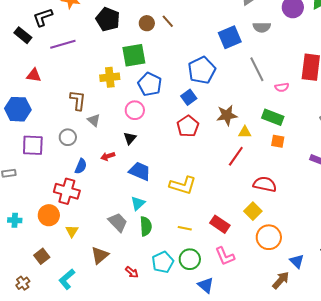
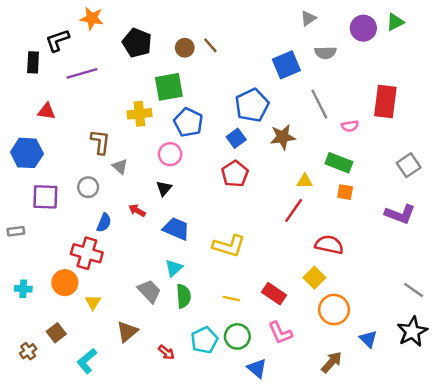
black rectangle: (23, 35) -> (33, 62), turned 54
brown star: (227, 115) -> (283, 137), moved
red arrow: (108, 156) -> (137, 210), turned 48
brown arrow: (281, 280) -> (332, 362), moved
brown cross: (23, 283) -> (28, 351), moved

